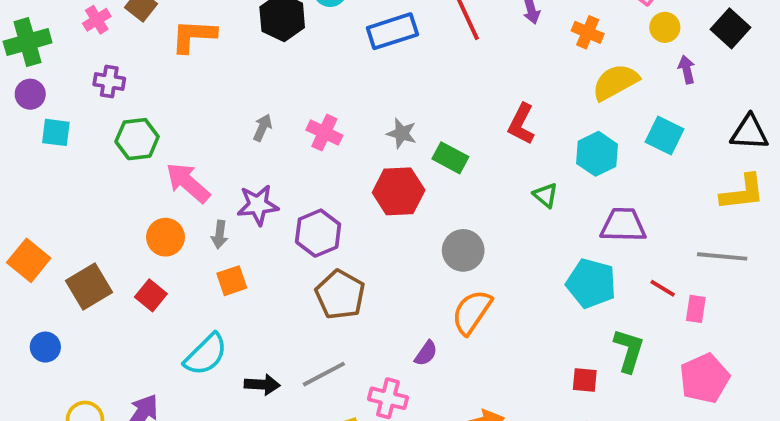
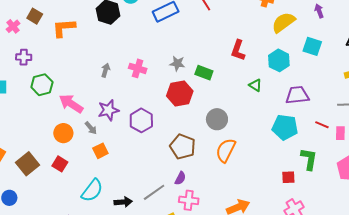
gray arrow: (220, 234) -> (91, 128), turned -40
brown pentagon: (340, 295) -> (183, 147), moved
purple semicircle: (426, 353) -> (180, 178), moved

